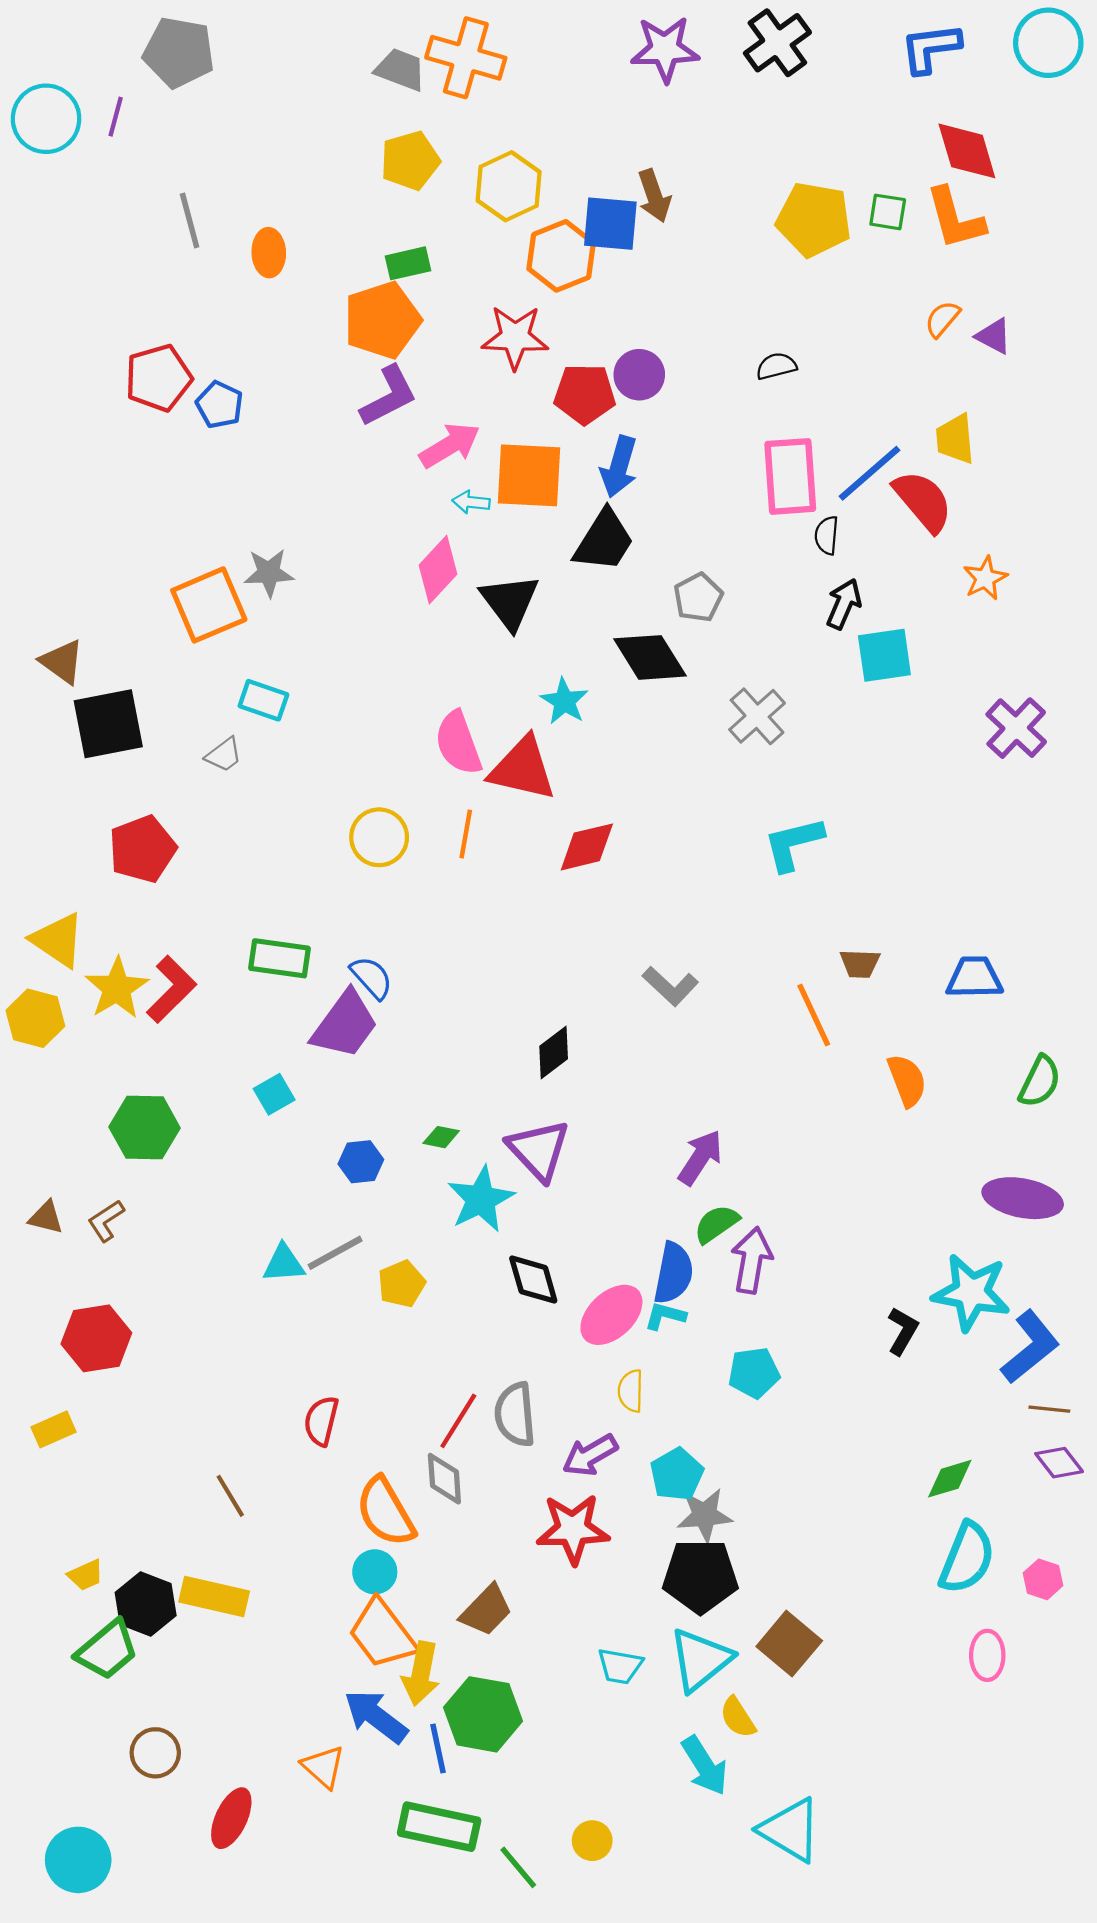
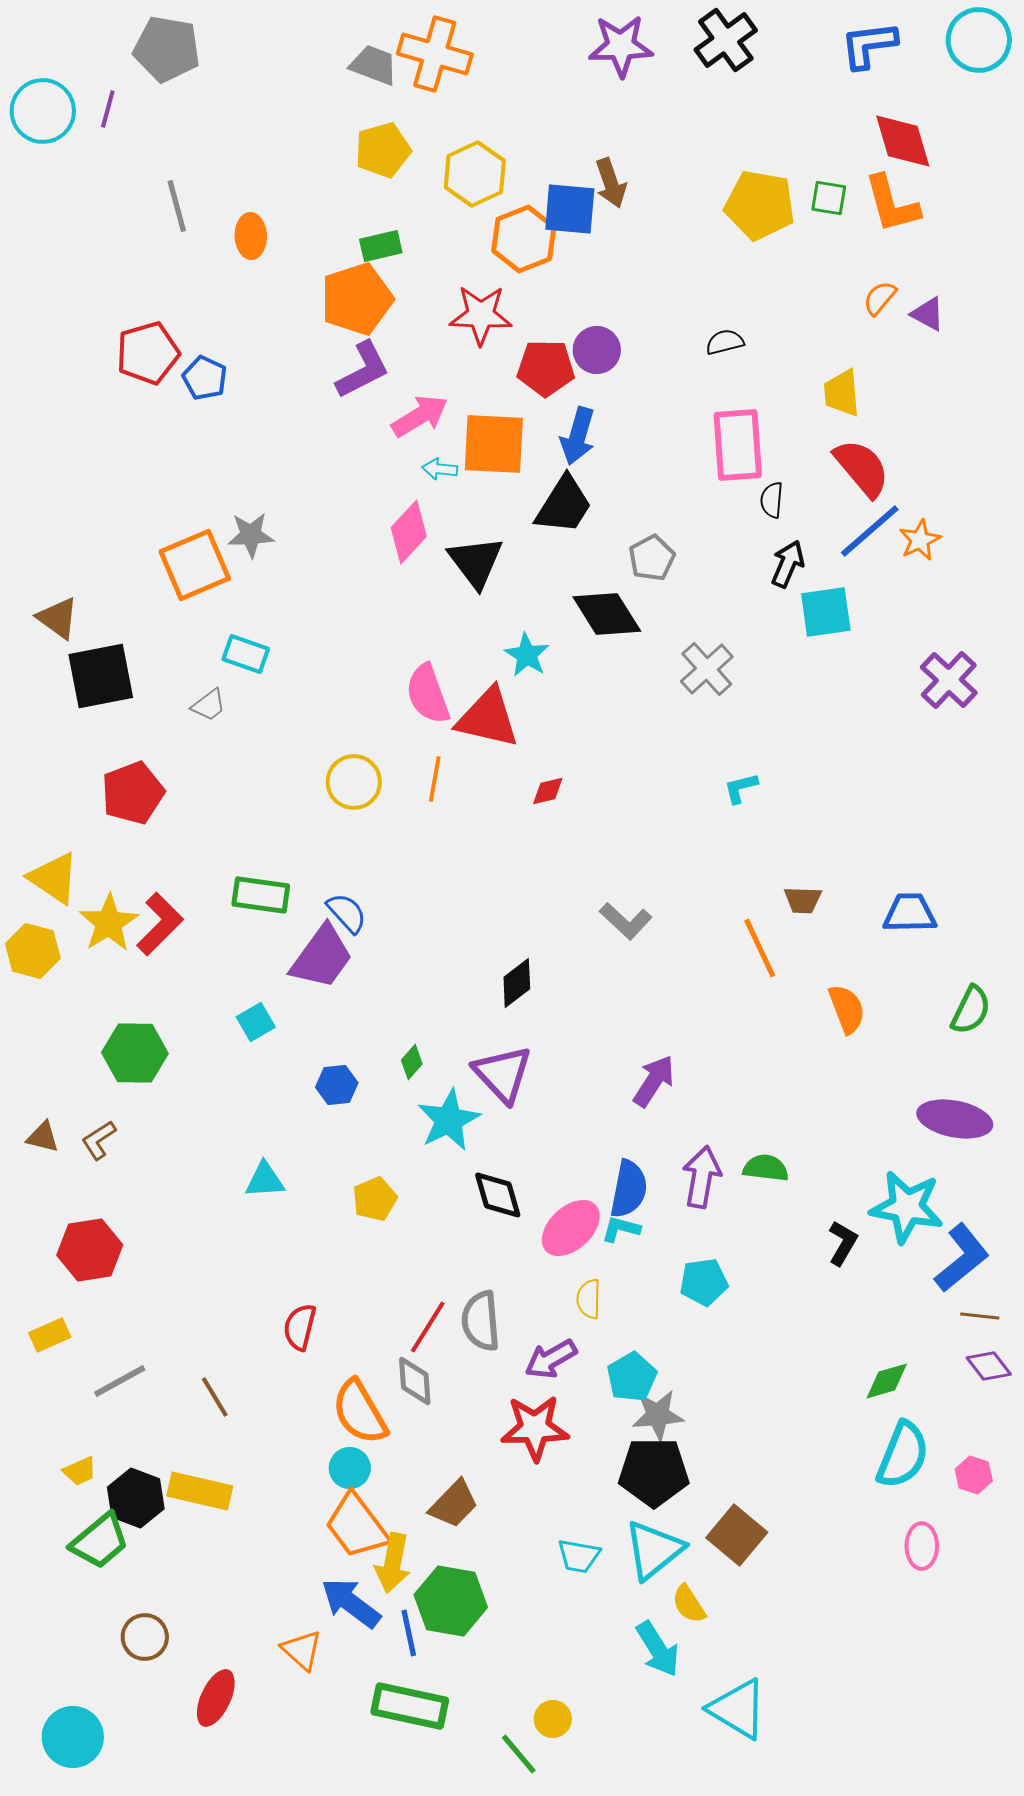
yellow trapezoid: (955, 439) -> (842, 393), moved
blue line: (869, 473) -> (870, 531), moved
cyan L-shape: (793, 844) -> (741, 788), size x0.6
red diamond: (587, 847) -> (548, 791), size x0.6
green diamond: (441, 1137) -> (412, 1062), turned -60
green semicircle: (716, 1224) -> (766, 1168), moved, turned 42
gray line: (335, 1253) -> (120, 1381), moved
green line: (518, 1867) -> (519, 1754), moved

